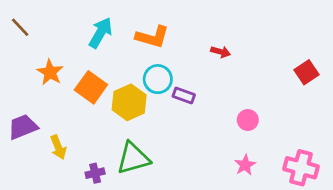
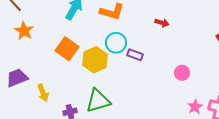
orange star: (50, 72) -> (24, 31), moved
pink star: (245, 165) -> (195, 107), moved

